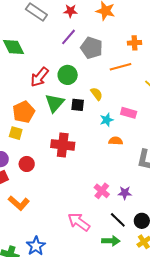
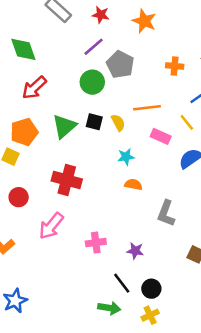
orange line: (121, 67) -> (147, 108), moved
green circle: (68, 75) -> (92, 82), moved
red arrow: (40, 77) -> (34, 88), moved
black square: (78, 105) -> (94, 122), moved
pink rectangle: (129, 113) -> (161, 136), moved
pink cross: (102, 191) -> (96, 243), moved, turned 35
pink arrow: (79, 222) -> (51, 226), moved, turned -95

